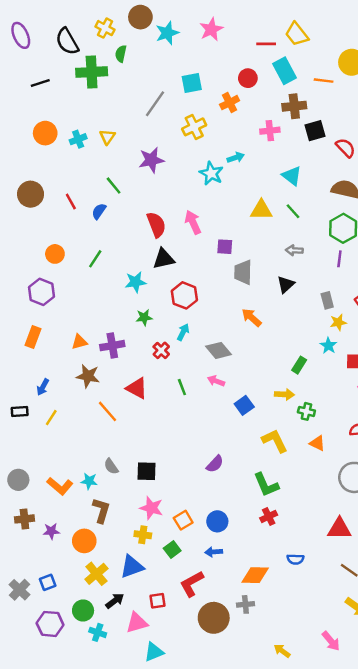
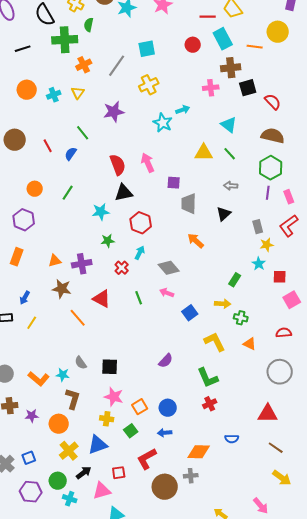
orange cross: (230, 103) -> (84, 65), moved

